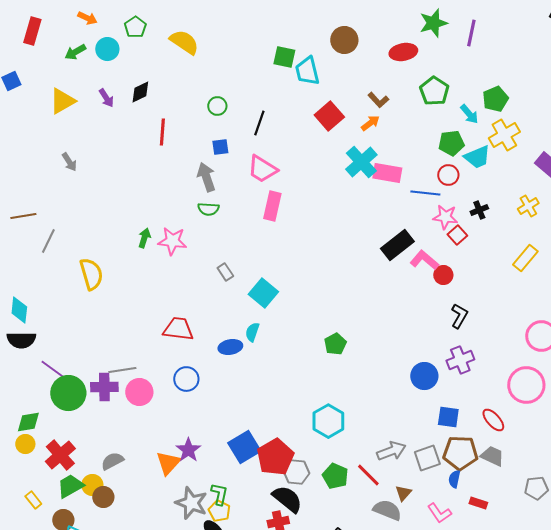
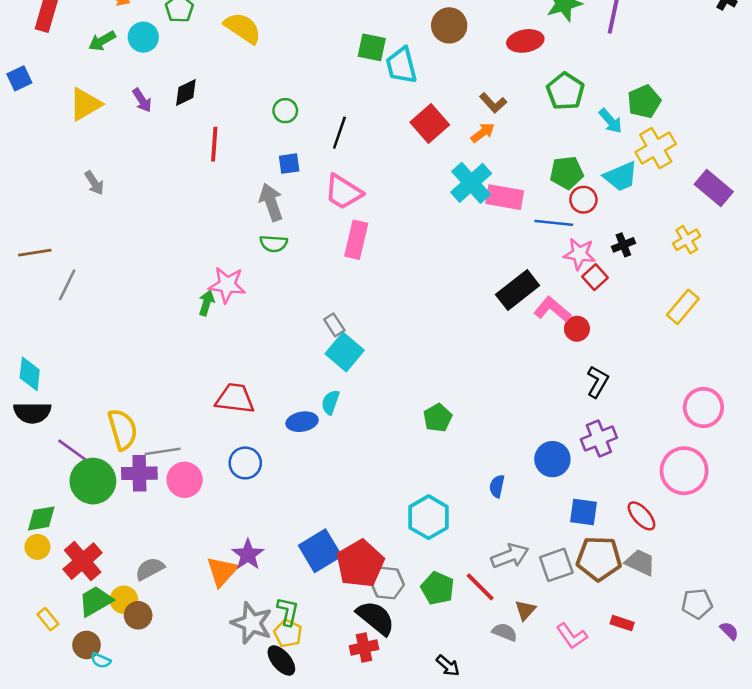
green pentagon: (451, 143) -> (567, 173), moved
green arrow: (144, 238) -> (207, 303), moved
gray rectangle: (225, 272) -> (334, 325), moved
yellow semicircle: (91, 274) -> (123, 429), moved
blue semicircle: (454, 479) -> (497, 486), moved
gray semicircle: (387, 510) -> (505, 632), size x0.7

